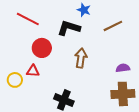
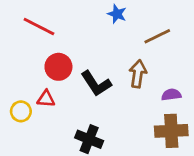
black L-shape: (69, 28) -> (96, 84), moved, turned -140
brown arrow: (81, 58) -> (138, 74), moved

